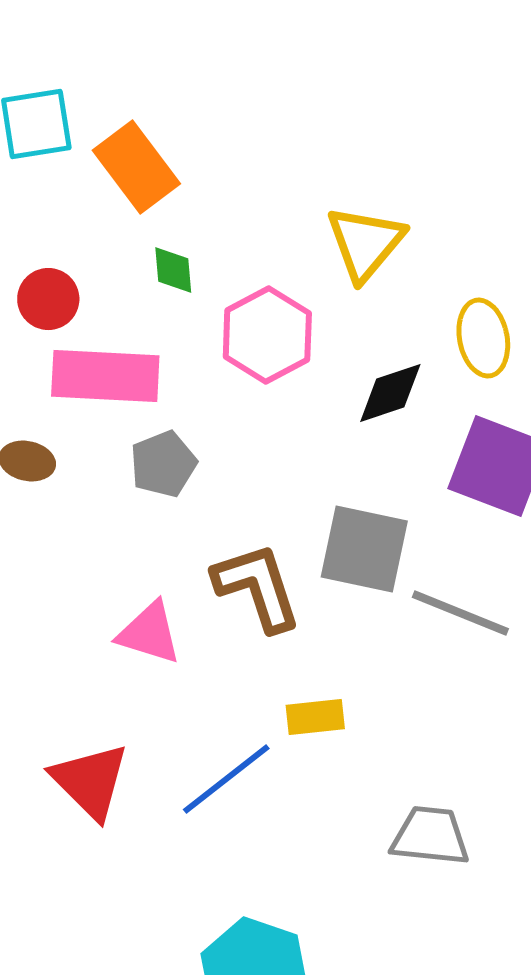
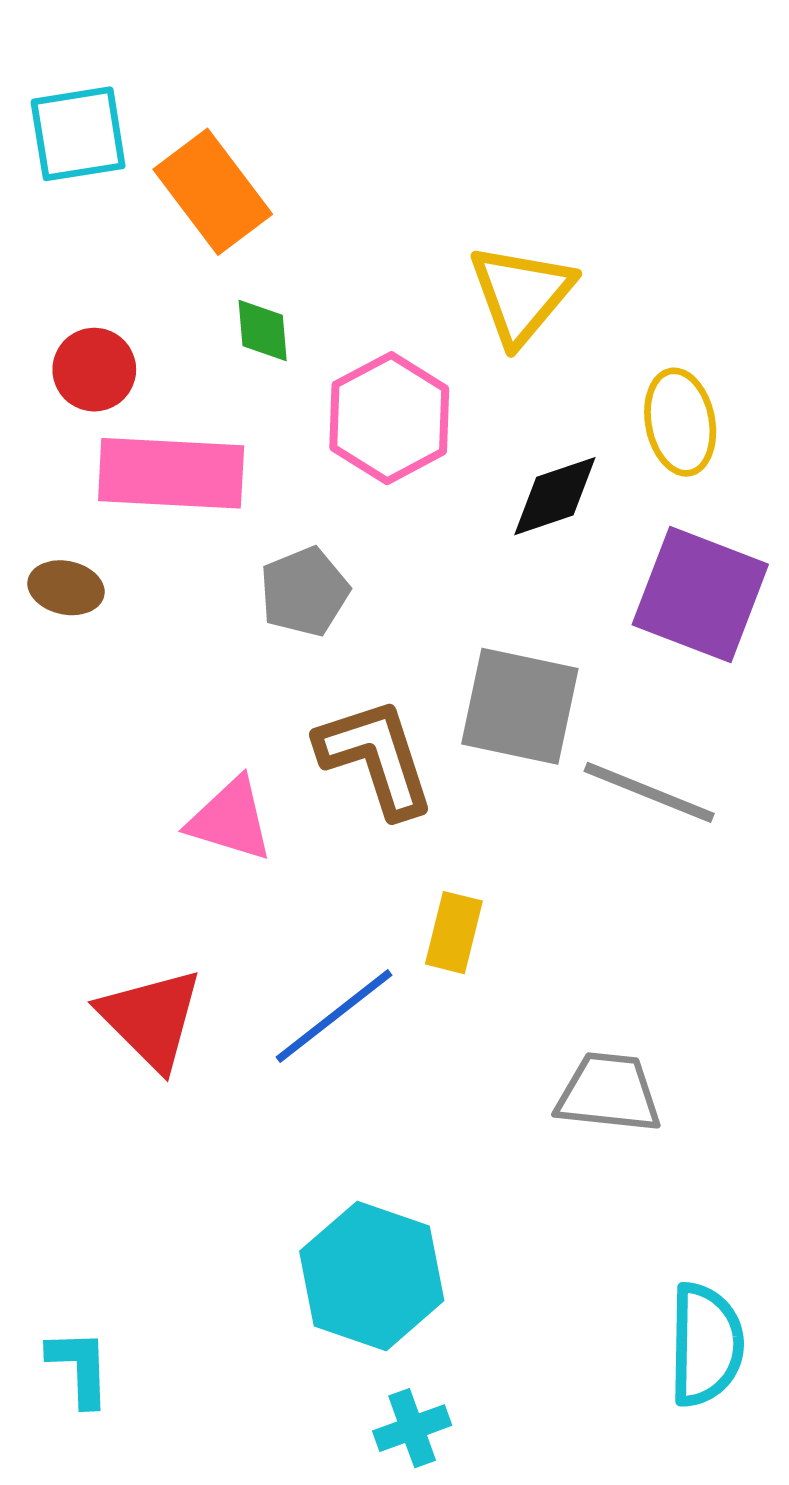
gray pentagon: (163, 464) -> (304, 592), moved
yellow rectangle: (315, 717) -> (454, 933), turned -70

